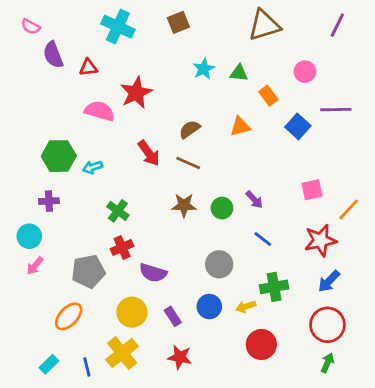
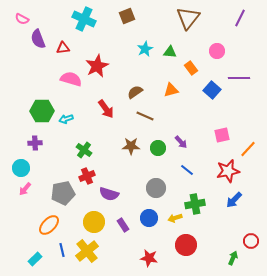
brown triangle: (264, 25) -> (188, 18), turned -35
brown line: (188, 163) -> (145, 116), moved
red circle: (327, 325) -> (251, 241), moved, size x0.6
red star: (180, 357) -> (149, 258), moved
blue line: (87, 367) -> (62, 250), moved

